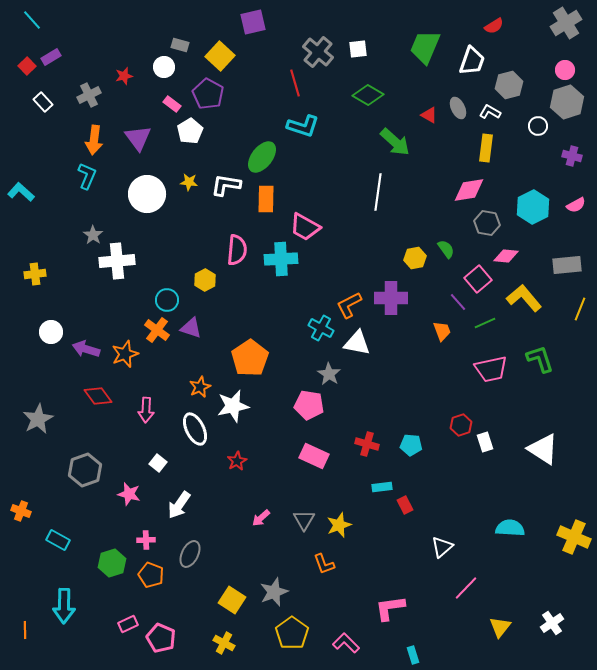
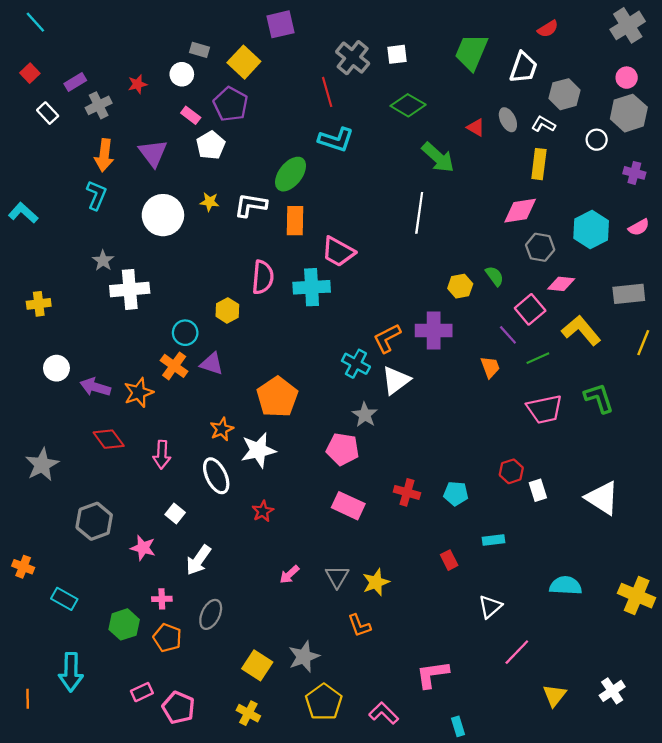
purple rectangle: (51, 57) -> (75, 82), moved
white triangle: (357, 343) -> (396, 380), turned -48
cyan rectangle: (382, 487) -> (493, 540), moved

